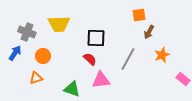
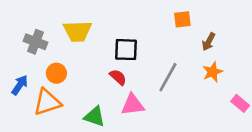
brown arrow: (149, 32) -> (209, 42), moved
blue arrow: (15, 53) -> (20, 85), moved
orange triangle: (36, 78) -> (47, 102), size x1.6

